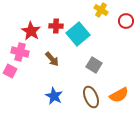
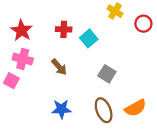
red star: (31, 31) -> (22, 30), moved
cyan square: (78, 34) -> (89, 38), size x0.7
blue star: (54, 96) -> (61, 109), turned -30

